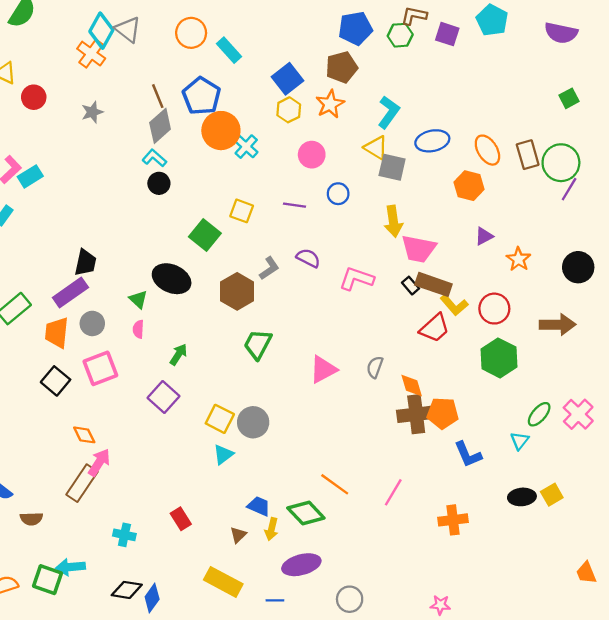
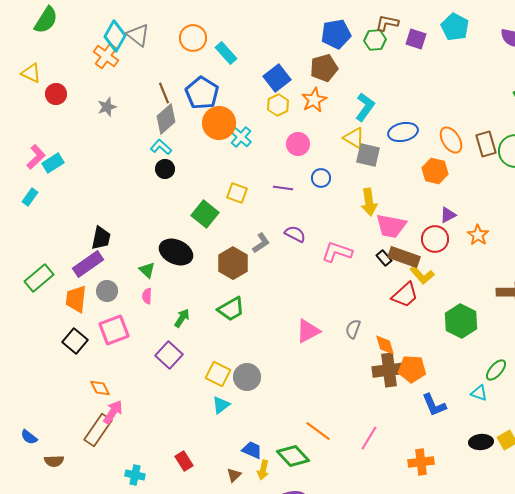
red circle: (494, 309) -> (435, 239), moved
green trapezoid: (258, 344) -> (231, 309), moved, turned -148
cyan triangle: (520, 441) -> (479, 393), turned -48

